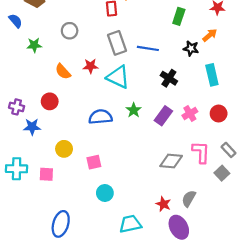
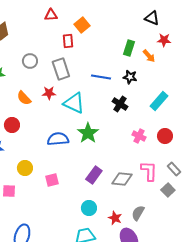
orange arrow: (210, 35) -> (149, 56), moved, turned 88
gray rectangle: (117, 43) -> (61, 69), moved
black star: (191, 48) -> (130, 77), moved
cyan rectangle: (212, 75) -> (159, 101), turned 54
green star: (134, 110) -> (88, 133), size x1.5
pink cross: (190, 114) -> (139, 136), turned -32
purple rectangle: (163, 116) -> (94, 175), moved
cyan circle: (105, 193) -> (89, 208), moved

